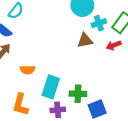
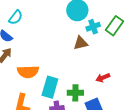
red arrow: (114, 45) -> (103, 78), moved
orange semicircle: (28, 70) -> (28, 72), size x1.5

